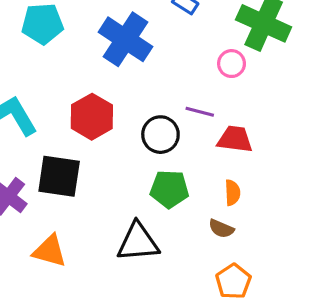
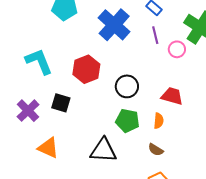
purple line: (200, 112) -> (155, 35), moved, turned 54
black square: (59, 176) -> (61, 103), size x0.7
orange semicircle: (233, 193) -> (159, 121), moved

